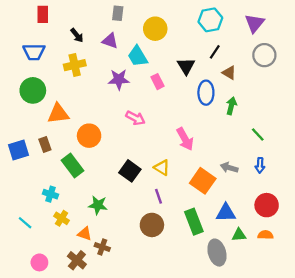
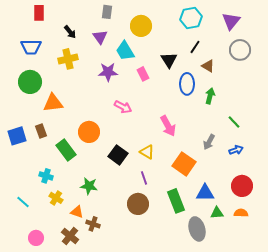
purple triangle: (110, 41) -> (100, 37), turned 35
orange circle: (89, 136) -> (89, 132), moved
blue arrow: (260, 165) -> (236, 150), turned -112
gray arrow: (229, 168) -> (209, 142), moved, turned -77

